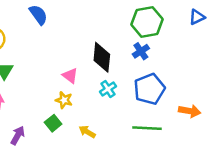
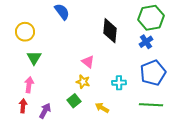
black diamond: (102, 57) -> (110, 31), moved
cyan cross: (108, 89) -> (119, 83), moved, turned 32

